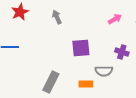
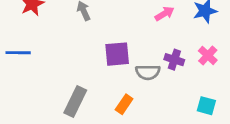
gray semicircle: (104, 71) -> (148, 72), moved
orange rectangle: (86, 84) -> (124, 104), turned -56

